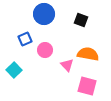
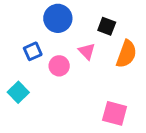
orange semicircle: (88, 54) -> (126, 54), moved, turned 100
pink triangle: (67, 65) -> (87, 51), moved

